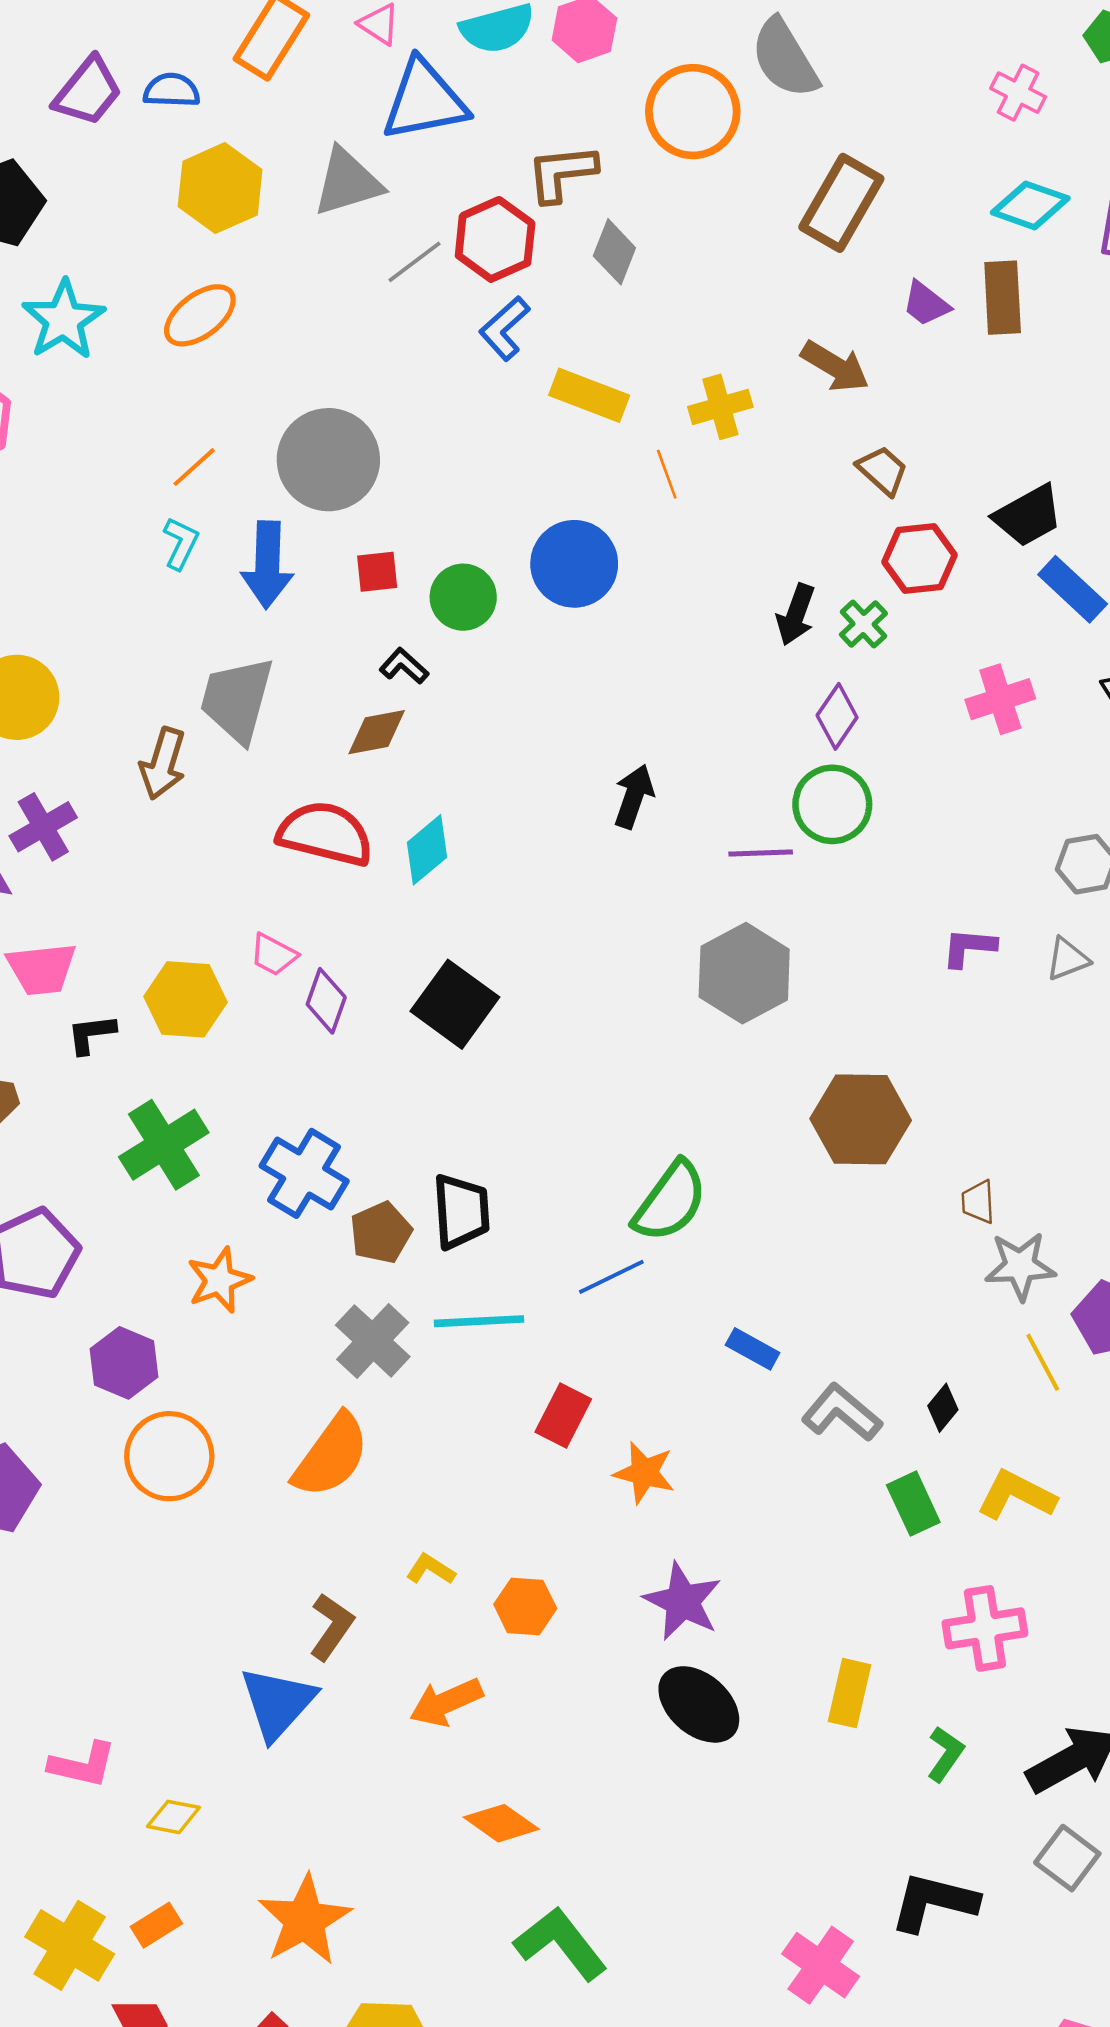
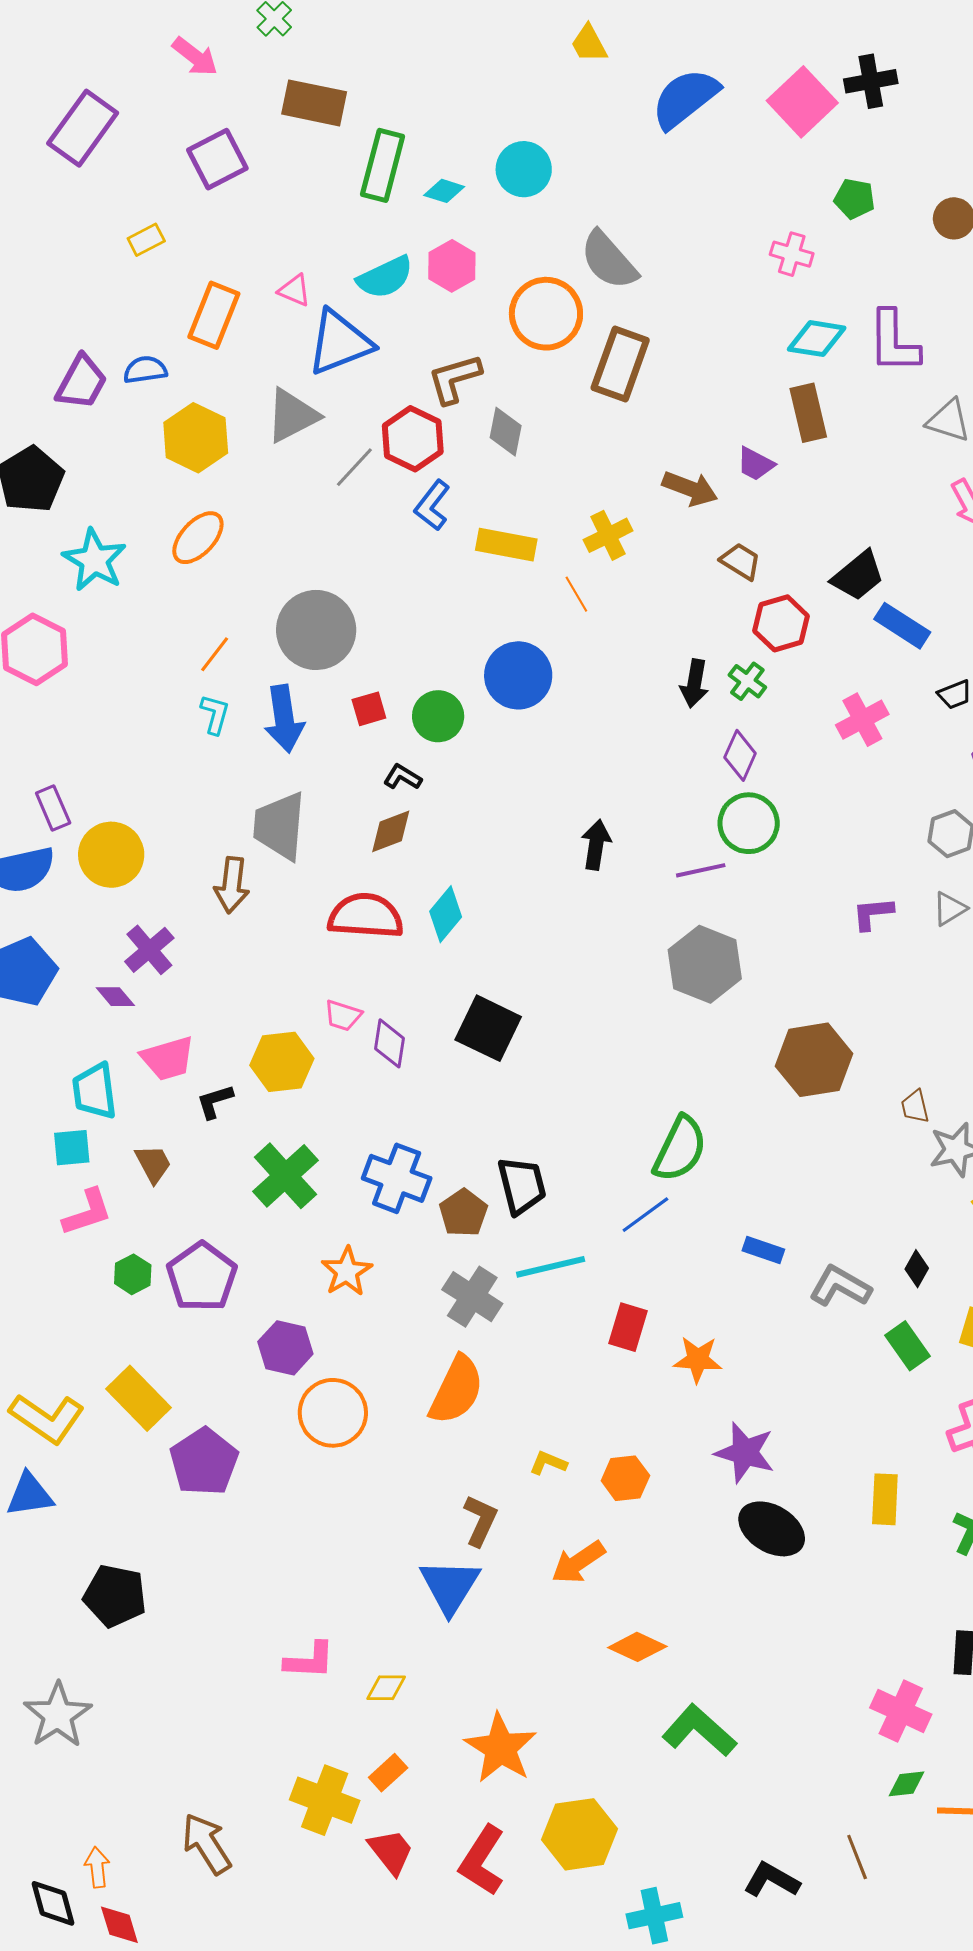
brown rectangle: (841, 203) -> (620, 364), moved
purple trapezoid: (926, 304) -> (755, 464), moved

